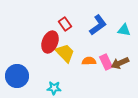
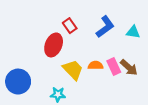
yellow trapezoid: (65, 53) -> (73, 70), moved
brown arrow: (120, 63) -> (129, 68), turned -114

